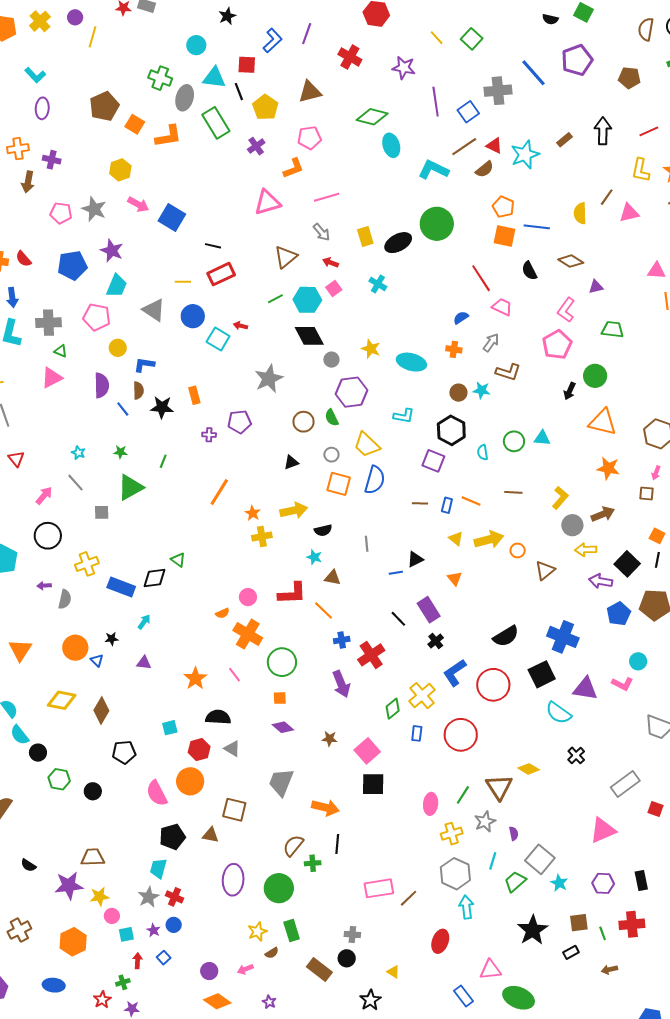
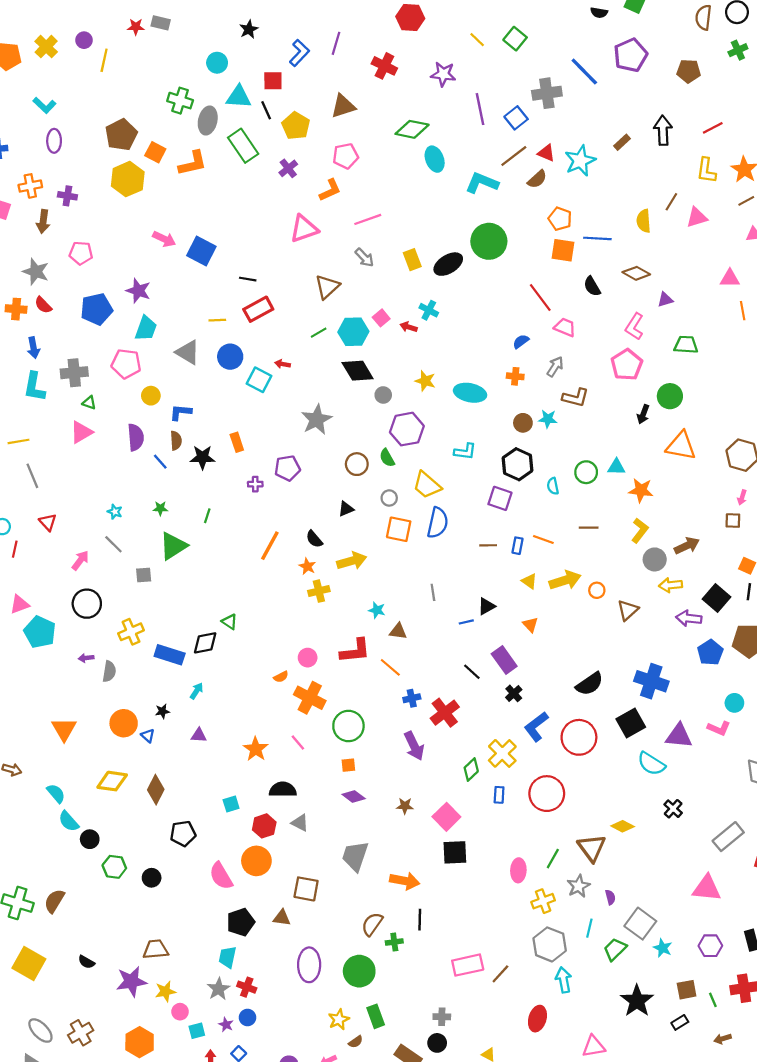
yellow hexagon: (120, 170) -> (128, 179), moved, size x1.4
gray star: (94, 209) -> (36, 272), moved
red arrow: (331, 262) -> (409, 327), moved
orange star: (608, 468) -> (641, 490), moved
black semicircle: (323, 530) -> (314, 539), moved, turned 66
pink triangle: (603, 830) -> (707, 888), turned 32

